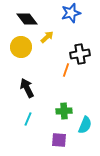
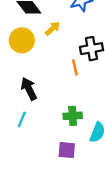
orange line: (66, 70) -> (75, 67), turned -32
cyan line: (28, 119) -> (22, 119), moved

